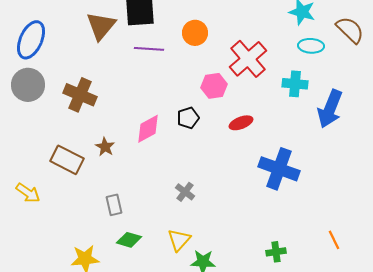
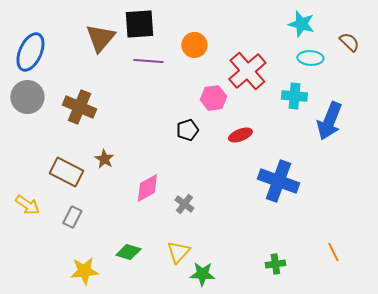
brown semicircle: (350, 30) -> (349, 42), size x0.7
pink diamond: (148, 129) -> (147, 188), moved
gray rectangle: (114, 205) -> (72, 217), moved, turned 40

